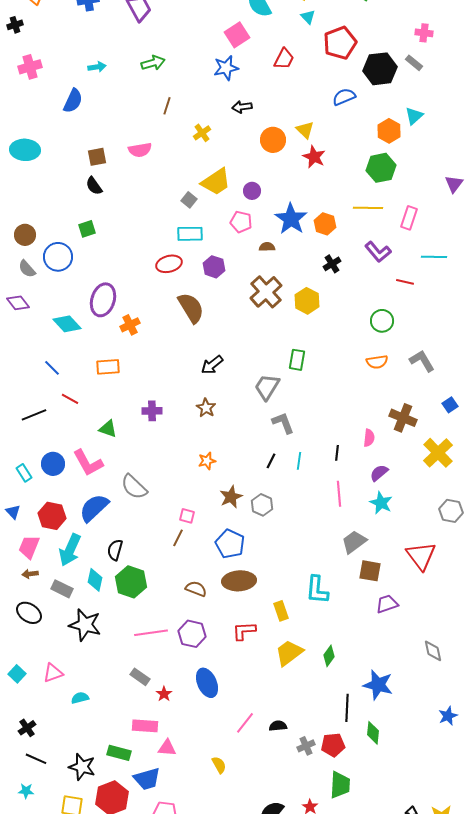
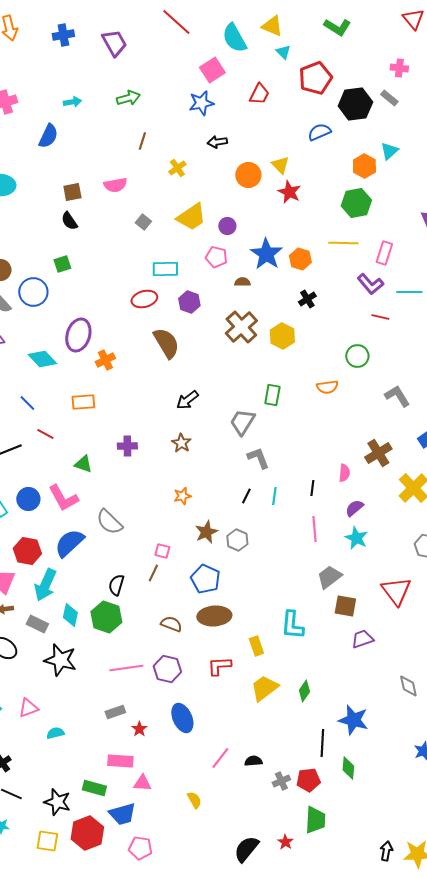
gray square: (189, 200) -> (143, 222), moved
purple L-shape: (378, 252) -> (370, 284), moved
orange semicircle: (377, 362) -> (327, 387), moved
brown cross: (403, 418) -> (378, 453), turned 36
black semicircle: (115, 550) -> (116, 585), moved
gray rectangle: (140, 677) -> (115, 712), turned -54

